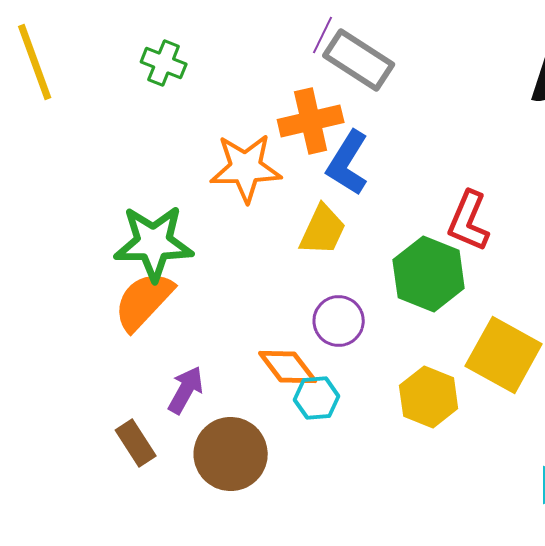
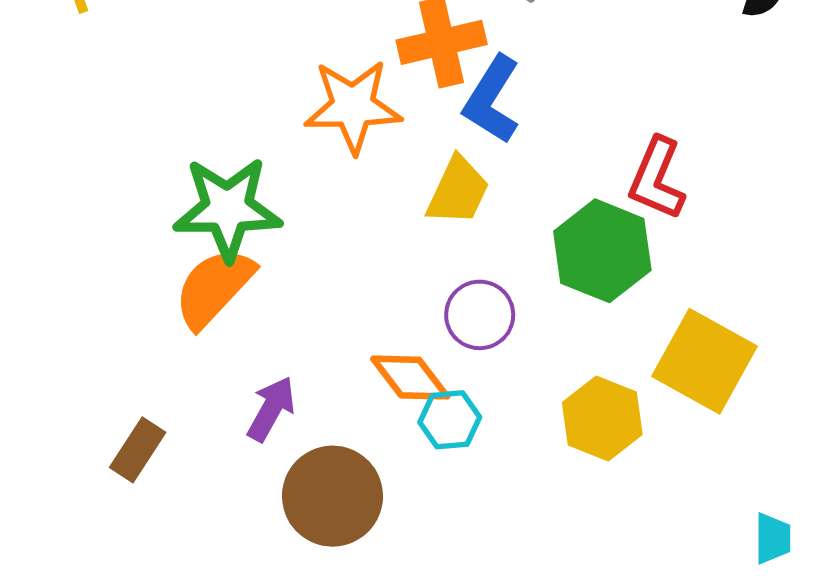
brown rectangle: (136, 443) -> (138, 450), moved, turned 66

